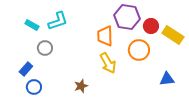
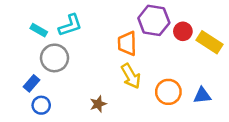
gray circle: (45, 48) -> (55, 58), size x1.5
orange circle: (139, 50) -> (168, 92), moved

